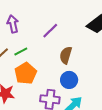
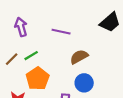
purple line: (50, 31) -> (61, 32), turned 60
brown semicircle: (66, 55) -> (79, 57), turned 48

